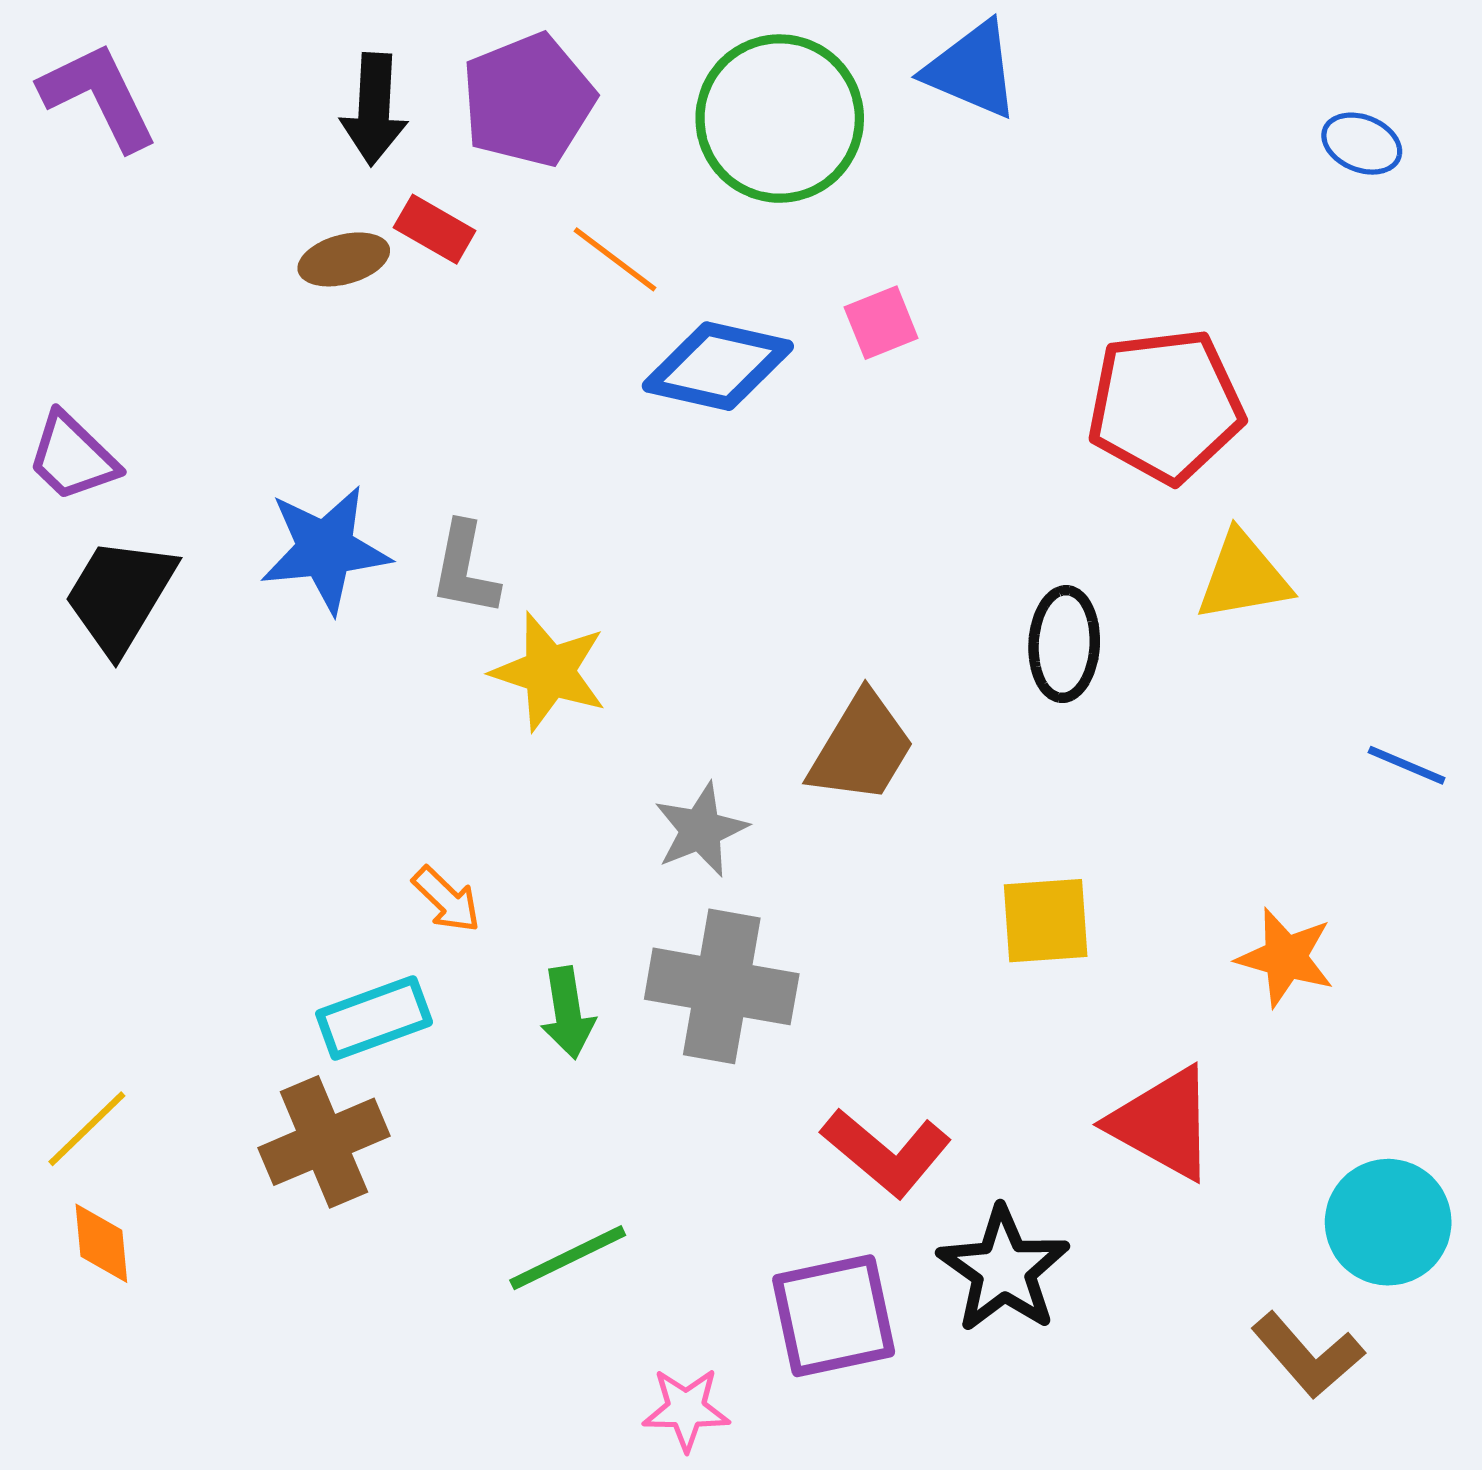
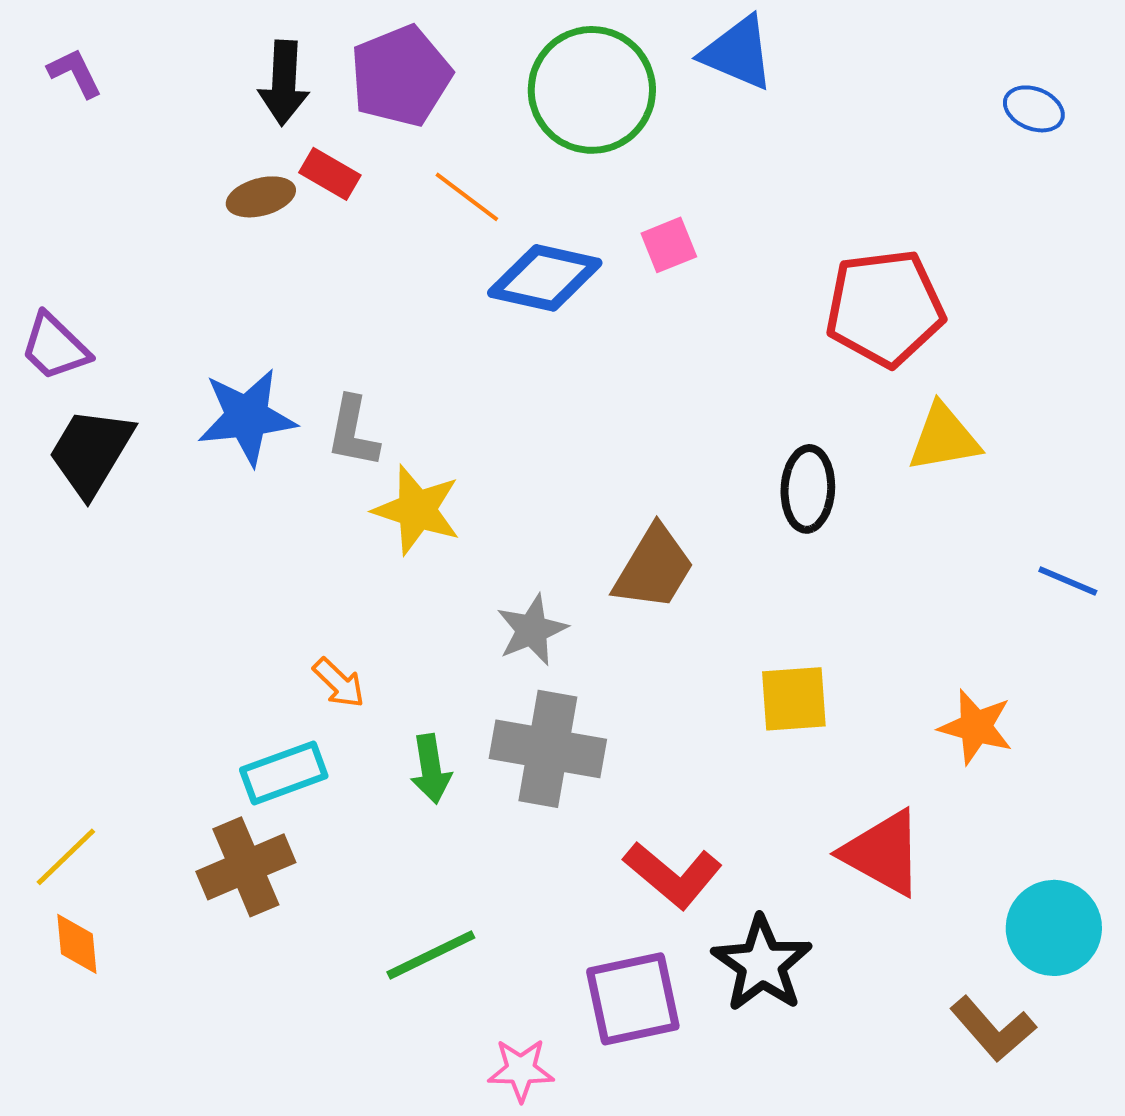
purple L-shape: (99, 96) -> (75, 73), size x0.6

